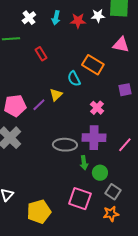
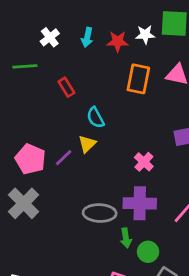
orange rectangle: (93, 65) -> (138, 79), moved, turned 70
cyan semicircle: (74, 79) -> (95, 118), moved
pink pentagon: (15, 106) -> (30, 159), turned 30

